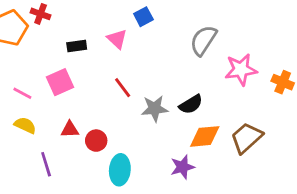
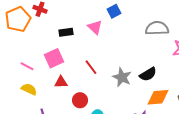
gray semicircle: (203, 40) -> (157, 28), turned 55
red line: (123, 88) -> (91, 67), moved
gray star: (155, 109) -> (122, 77), turned 30
red triangle: (70, 129) -> (61, 82), moved

